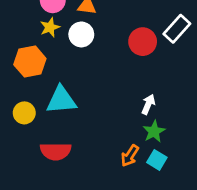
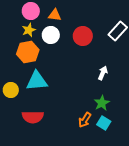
red circle: (143, 42) -> (83, 36), moved
orange hexagon: (30, 62) -> (28, 52), moved
white arrow: (148, 104) -> (103, 73), moved

